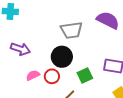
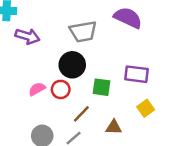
purple arrow: (20, 49) -> (27, 36), moved
green square: (85, 76) -> (102, 87), turned 35

